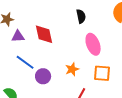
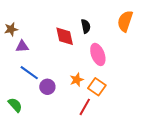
red diamond: (44, 34) -> (65, 36), moved
orange square: (102, 73) -> (97, 87), moved, turned 30

